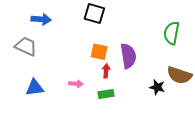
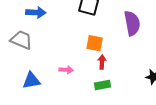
purple semicircle: (128, 56) -> (132, 23), moved
pink arrow: (76, 84) -> (66, 70), moved

